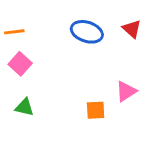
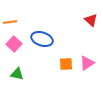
blue ellipse: (87, 32) -> (42, 39), moved
orange square: (96, 110) -> (66, 64), moved

